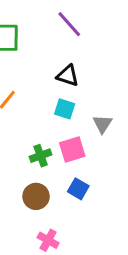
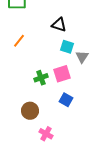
cyan square: (65, 109) -> (67, 47), moved
brown circle: (36, 196) -> (30, 111), moved

